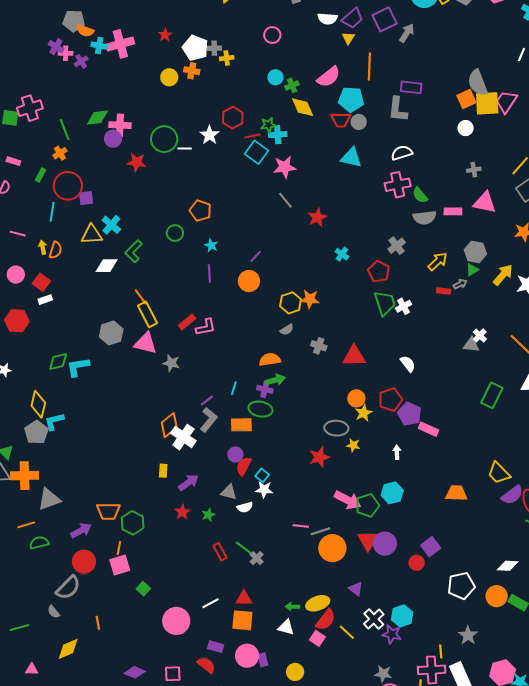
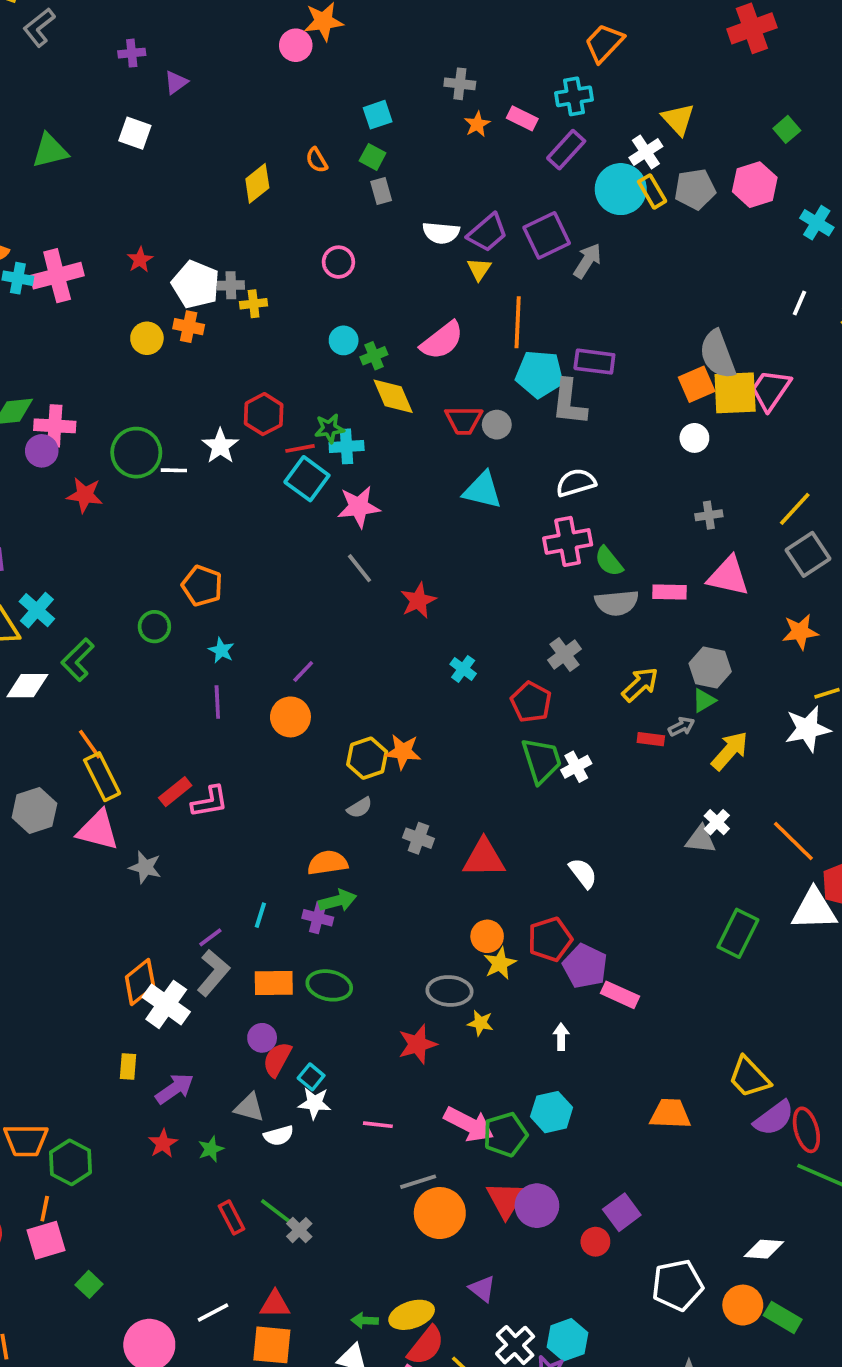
cyan pentagon: (351, 99) -> (540, 374), moved
yellow arrow: (503, 275) -> (730, 751), moved
green ellipse: (260, 409) -> (329, 985), moved
pink line: (301, 526) -> (378, 1125), moved

